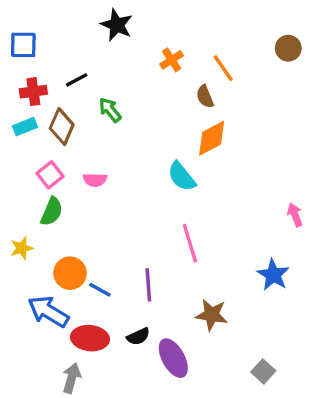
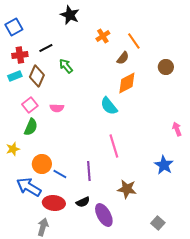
blue square: (23, 45) -> (14, 27), turned -30
brown circle: (288, 48) -> (166, 67), moved
brown semicircle: (205, 97) -> (123, 58), turned -120

